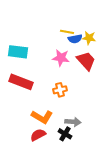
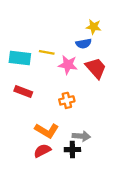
yellow line: (67, 32) -> (47, 52), moved
yellow star: (89, 38) -> (94, 27), moved
red rectangle: (21, 82) -> (23, 92), size x0.7
black cross: (65, 134) -> (72, 150), turned -32

